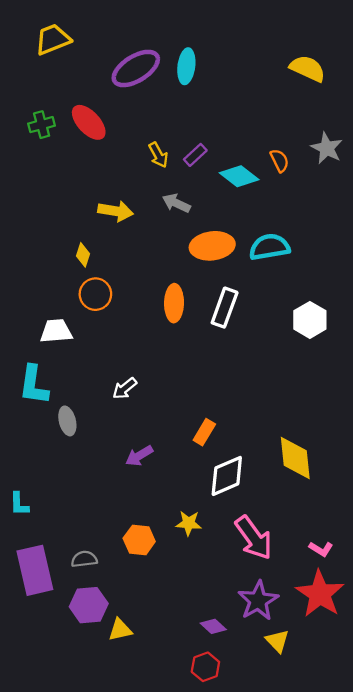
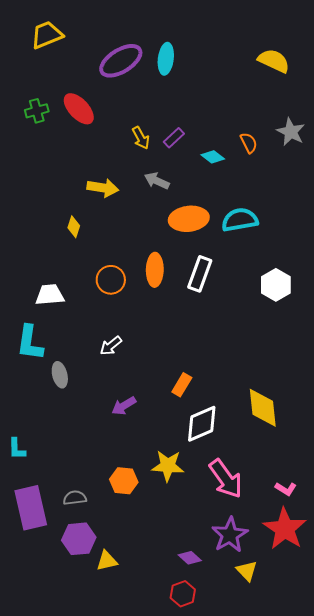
cyan diamond: (239, 176) -> (213, 157), size x0.7
orange circle: (95, 294) -> (111, 280), moved
yellow star: (189, 523) -> (168, 466), size x1.4

